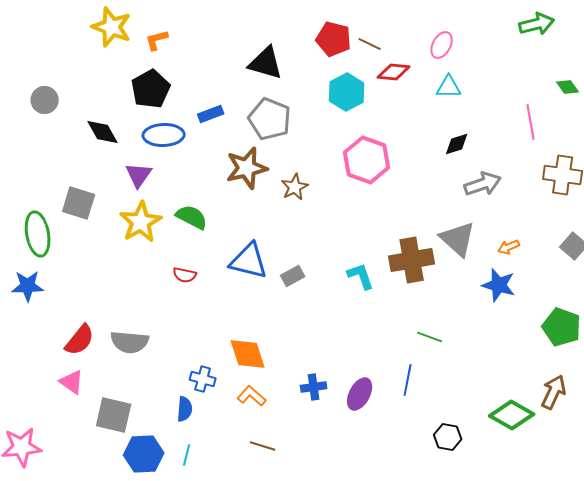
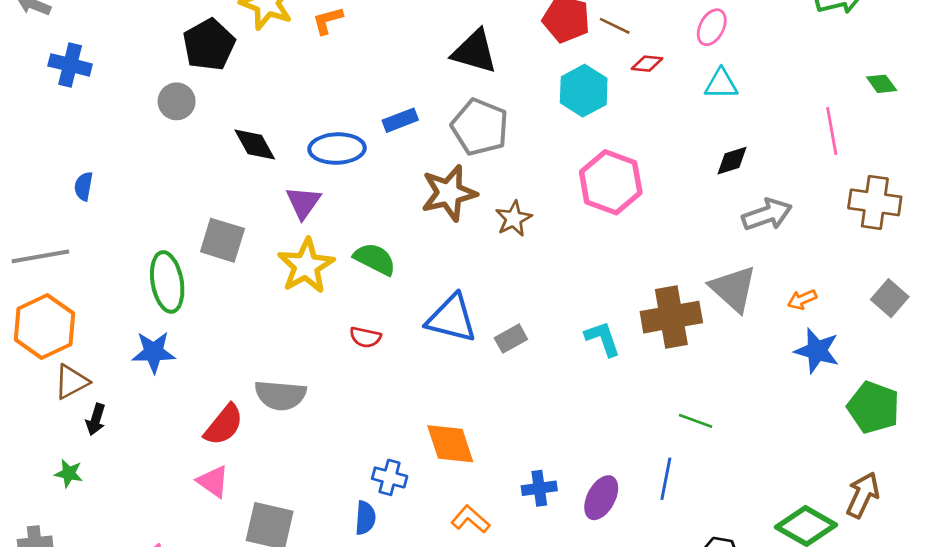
red diamond: (394, 72) -> (647, 64), size x0.7
black pentagon: (151, 89) -> (209, 45), moved
blue star: (499, 285) -> (817, 351), moved
gray semicircle: (130, 342) -> (280, 395), moved
orange L-shape: (252, 396) -> (470, 519), moved

